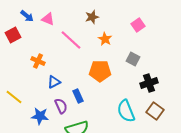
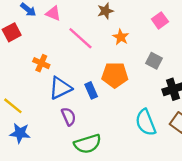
blue triangle: (54, 82) -> (60, 88), size x1.5
blue rectangle: (78, 96) -> (91, 90), moved
blue star: (40, 116) -> (20, 133), moved

